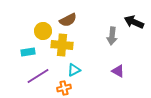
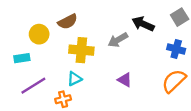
gray arrow: (112, 36) -> (118, 40), turned 54
yellow cross: (62, 45) -> (81, 50), moved

